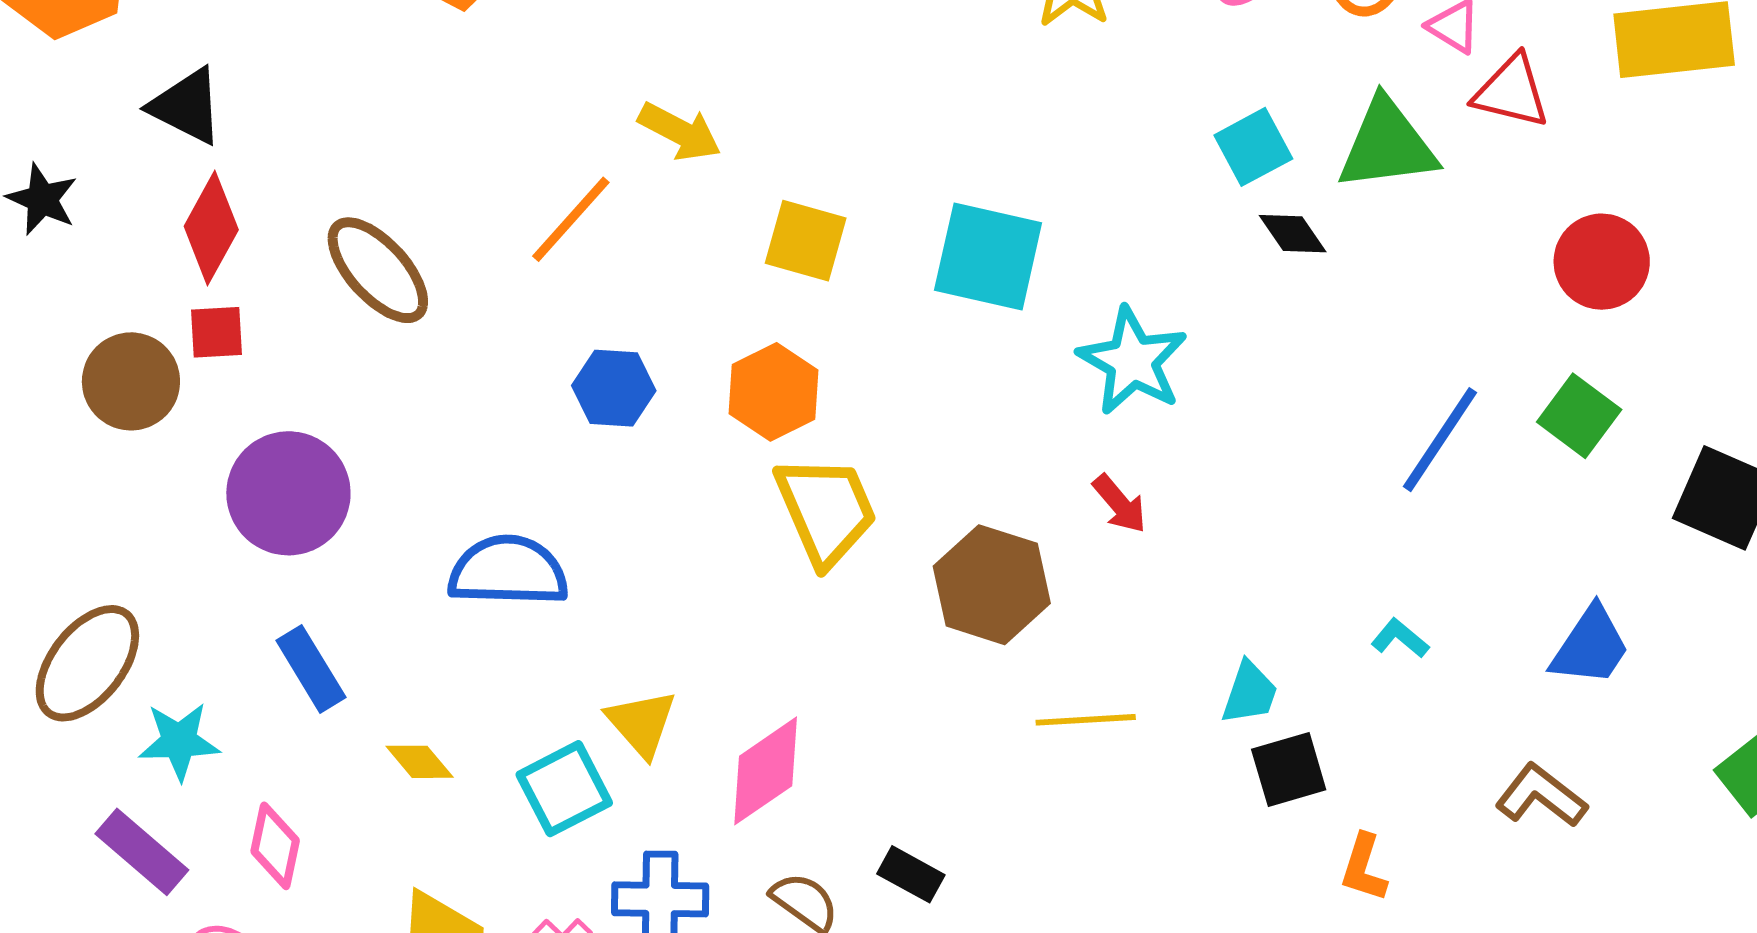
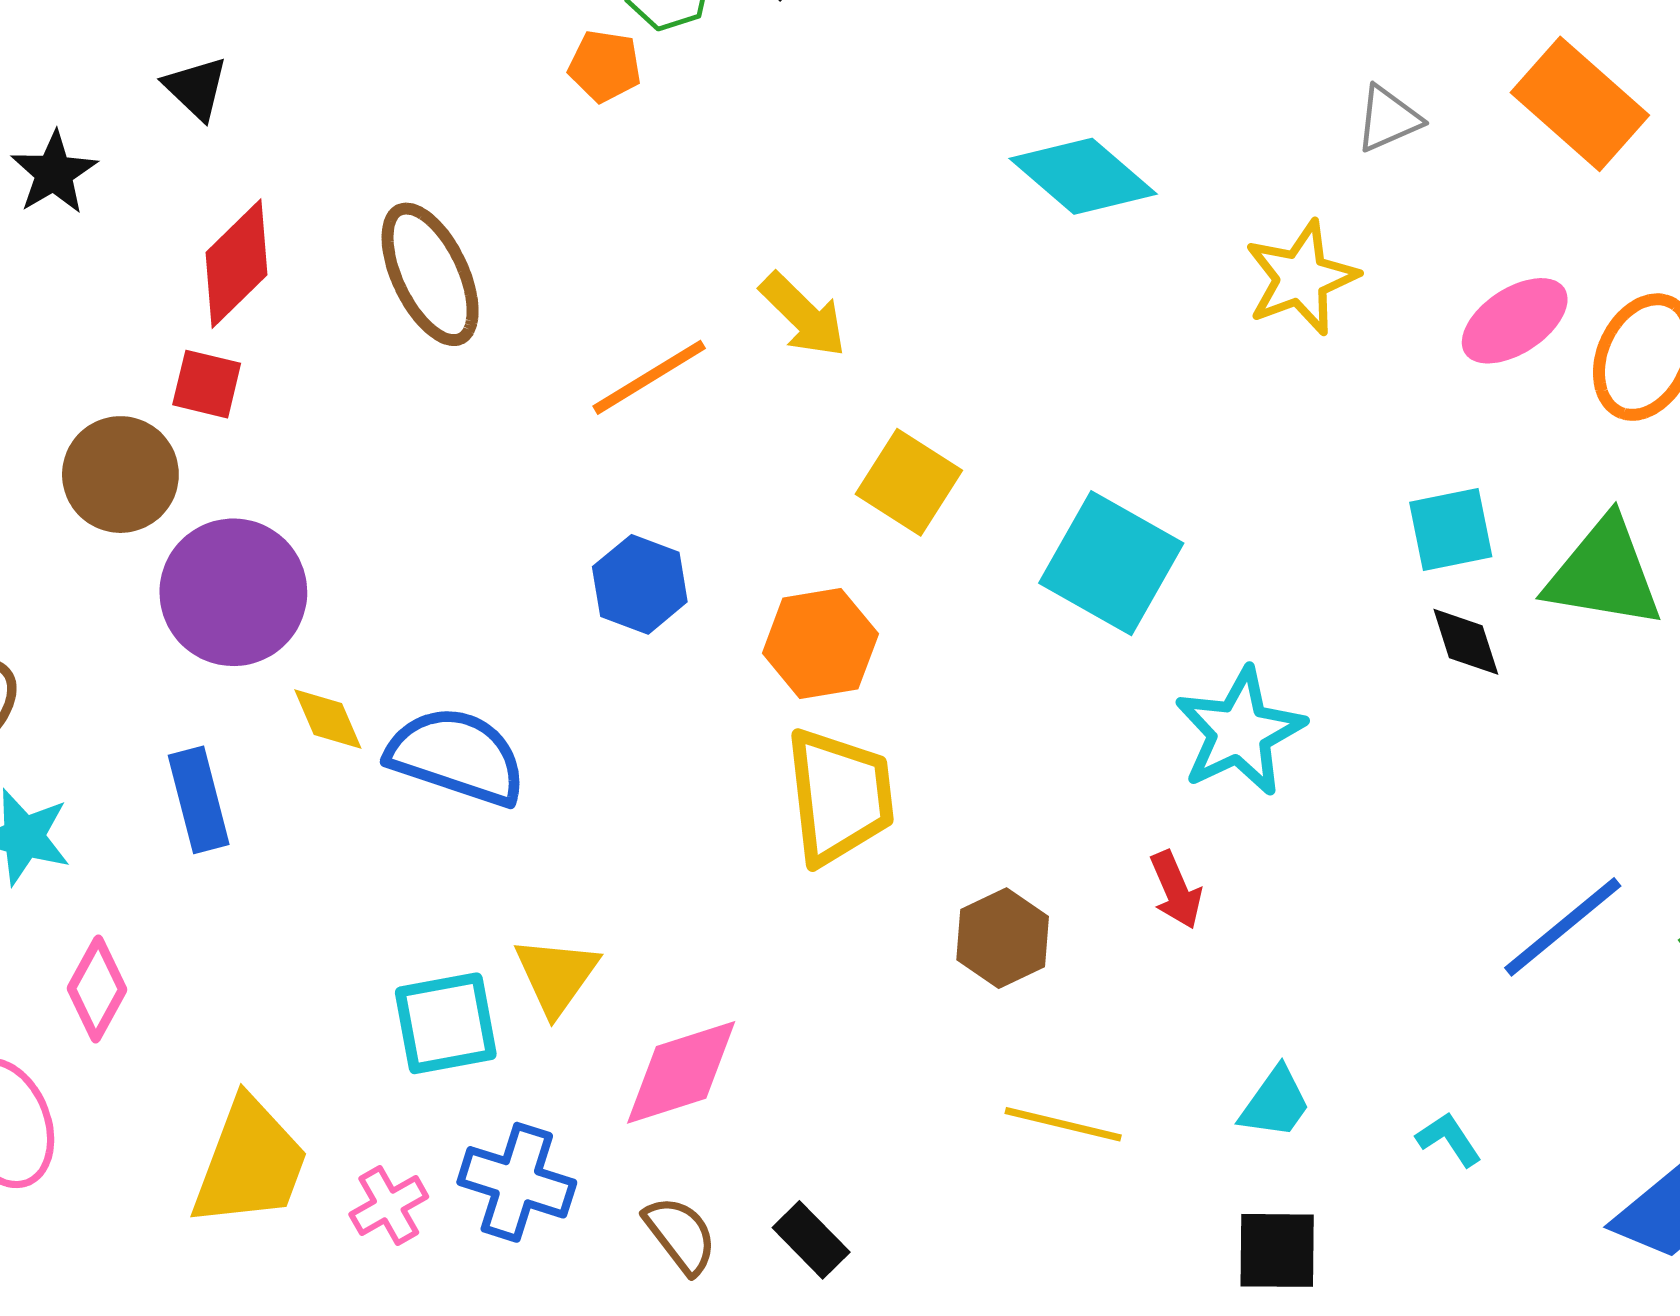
black triangle: (186, 106) -> (196, 88), moved, size x0.7
brown ellipse: (378, 270) -> (430, 274), moved
brown circle: (131, 381) -> (120, 475), moved
brown hexagon: (992, 585) -> (1003, 938), size x0.7
cyan trapezoid: (1250, 693) -> (1275, 1103), moved
yellow diamond: (420, 762) -> (328, 719), moved

